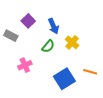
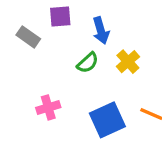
purple square: (28, 21) -> (60, 17), turned 32
pink cross: (25, 65) -> (48, 107), moved

